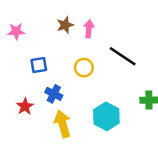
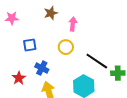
pink arrow: (89, 29) -> (73, 24), moved
black line: (123, 56) -> (97, 61), moved

